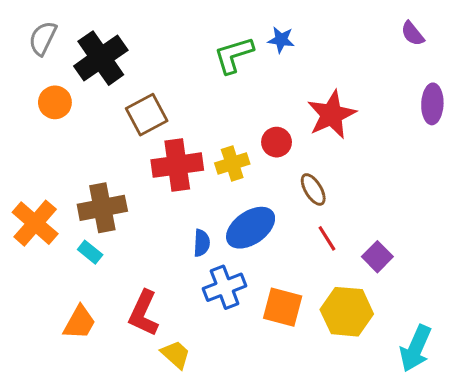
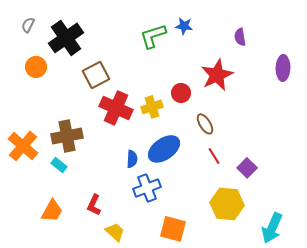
purple semicircle: (413, 34) -> (240, 37), moved, turned 30
gray semicircle: (43, 38) -> (28, 25), size x0.7
red cross: (177, 165) -> (116, 108), turned 32
orange square: (283, 307) -> (173, 229), moved
red L-shape: (144, 313) -> (94, 205), size x0.7

